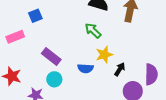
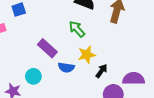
purple rectangle: (51, 57) -> (47, 48), moved
purple semicircle: (151, 74) -> (134, 79), turned -95

